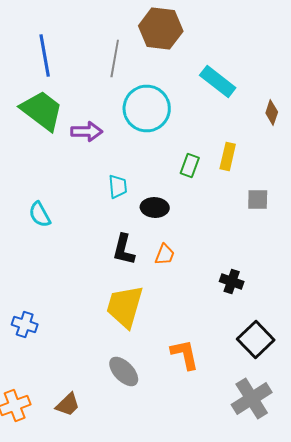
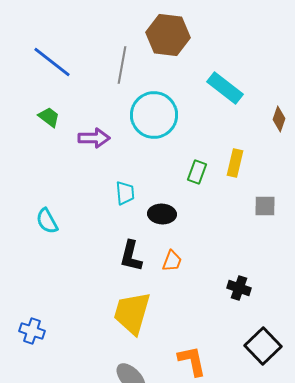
blue line: (45, 56) -> (52, 62), turned -42
green trapezoid: (42, 110) -> (49, 117), size x0.5

